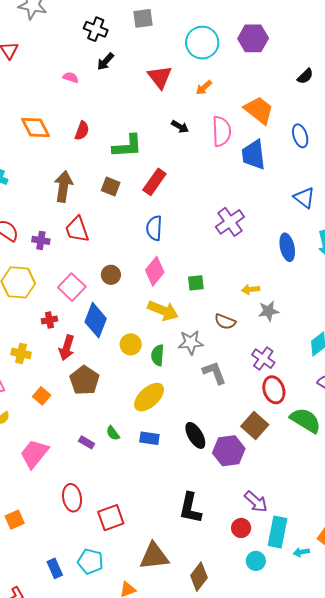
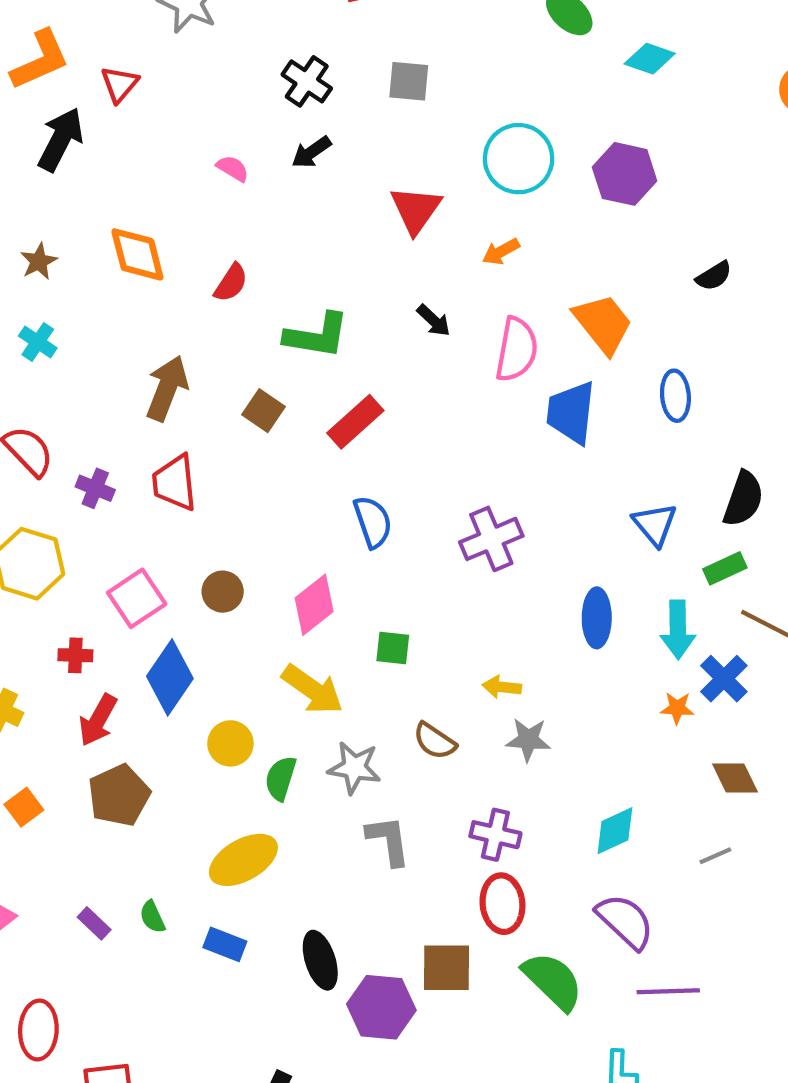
blue semicircle: (154, 228) -> (373, 522), moved, turned 145
purple cross: (263, 359) -> (495, 835), turned -35
brown square: (255, 426) -> (447, 968), turned 36

